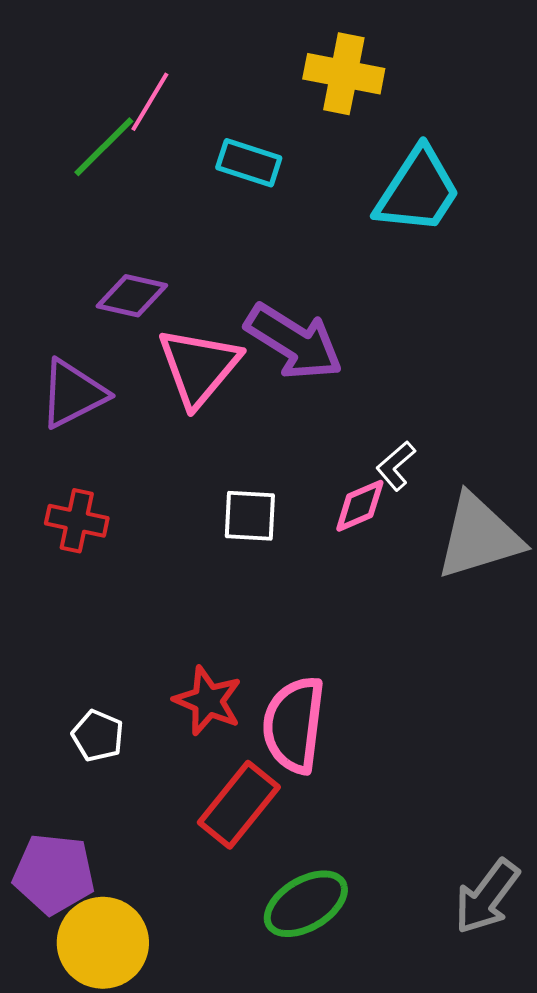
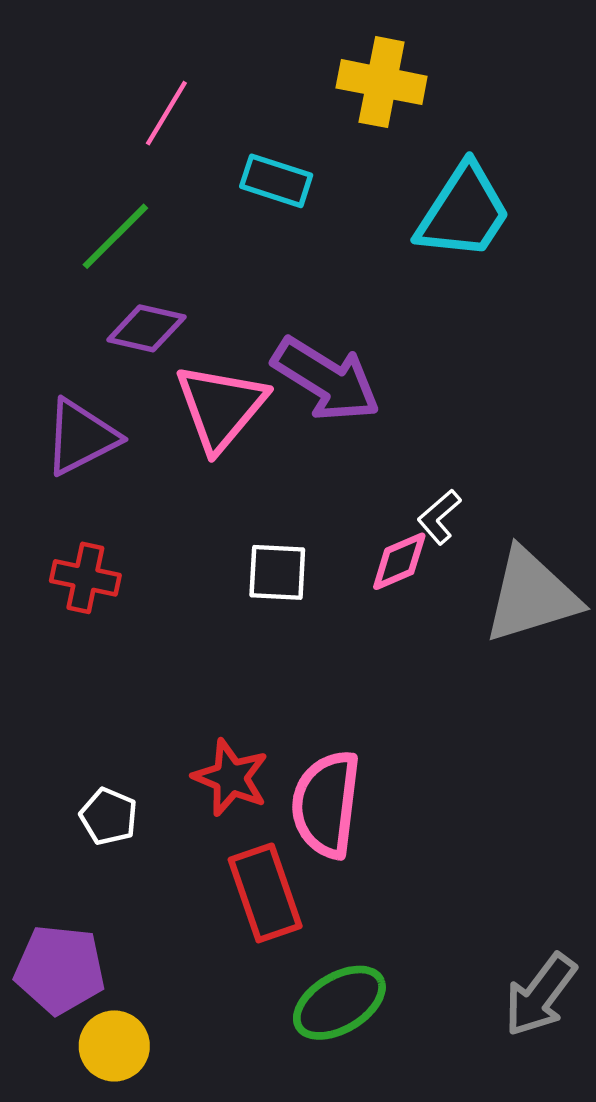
green line: (104, 147) -> (115, 236), moved
red rectangle: (239, 805) -> (265, 893), turned -58
yellow circle: (103, 943) -> (114, 1046), size x0.7

